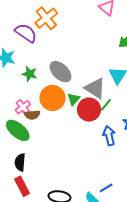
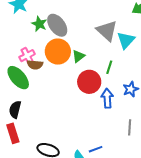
gray ellipse: (60, 72) -> (57, 25), moved
gray triangle: (95, 88) -> (107, 31), moved
green line: (106, 105) -> (109, 67), turned -32
red circle: (89, 110) -> (89, 82), moved

